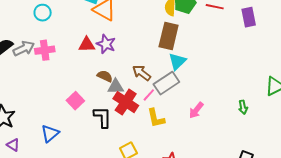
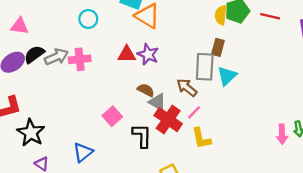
cyan circle: (43, 13) -> (88, 19), moved
brown rectangle: (169, 36) -> (218, 47), size x0.6
gray rectangle: (166, 83) -> (205, 67), moved, turned -55
gray triangle: (116, 87) -> (157, 102), turned 30
pink arrow: (196, 110) -> (282, 134), moved, turned -42

